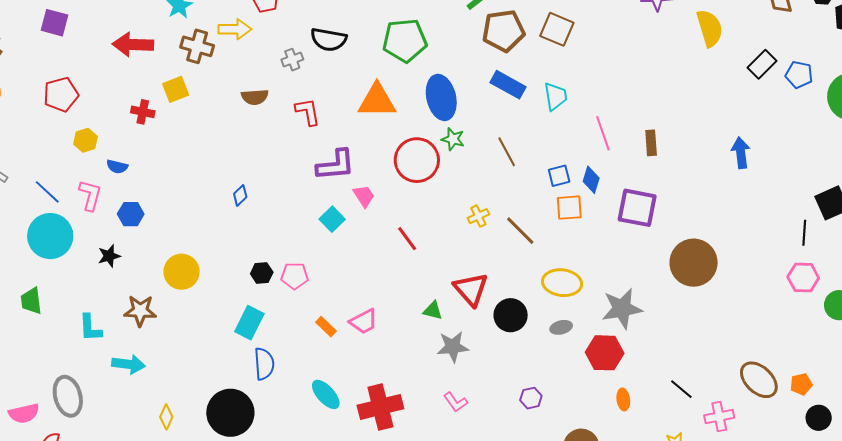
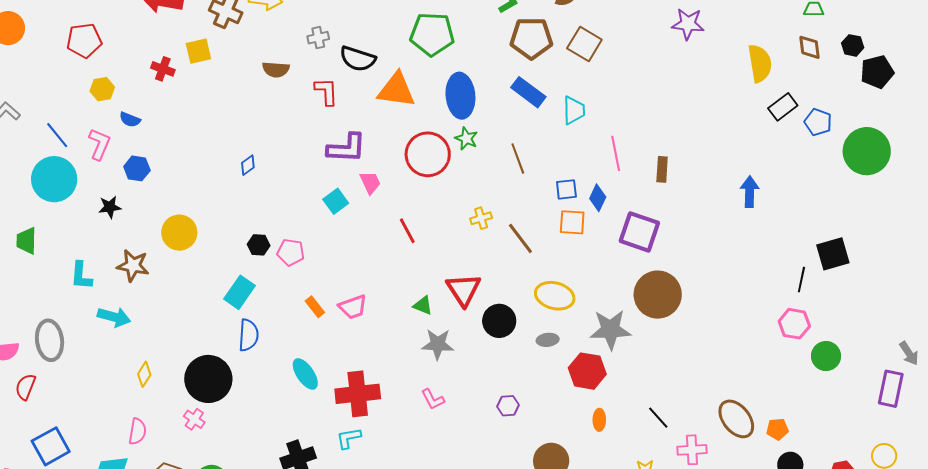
yellow semicircle: (710, 28) -> (760, 63), moved
black semicircle: (329, 40) -> (358, 59), moved
brown circle: (694, 263) -> (658, 295), moved

